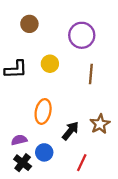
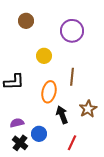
black L-shape: (16, 69) -> (14, 82), moved
brown line: (91, 74) -> (72, 77), moved
orange ellipse: (43, 111) -> (49, 92), moved
black arrow: (70, 131) -> (62, 115), turned -60

